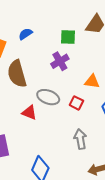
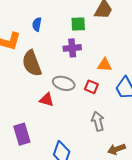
blue semicircle: (25, 34) -> (37, 24), turned -40
purple cross: (60, 61) -> (72, 48), turned 30

